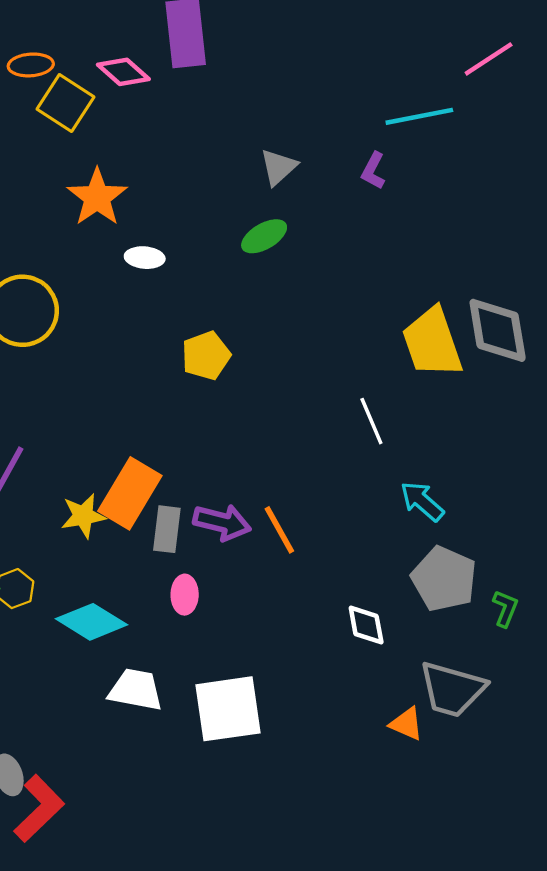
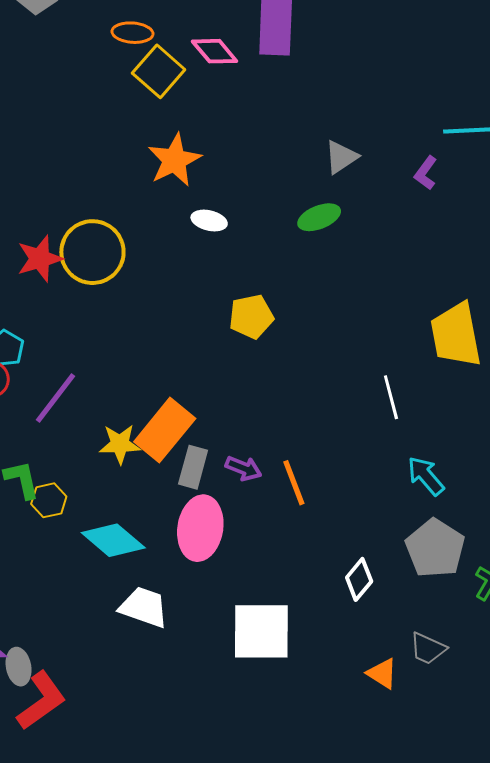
purple arrow: (222, 522) -> (244, 468), size x0.7
pink ellipse: (185, 595) -> (200, 528), size x1.8
white diamond: (366, 625) -> (359, 579), turned 42
gray trapezoid: (452, 689) -> (428, 648), size x0.6
white square: (228, 709) -> (261, 631), moved

